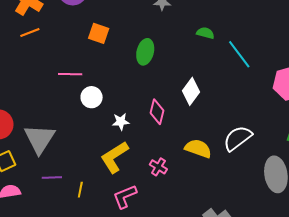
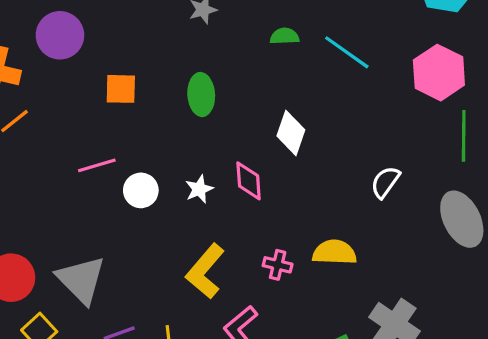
white star: (121, 122) -> (199, 189), moved
white semicircle: (238, 138) -> (385, 182), size x0.7
yellow semicircle: (198, 148) -> (334, 252), moved

